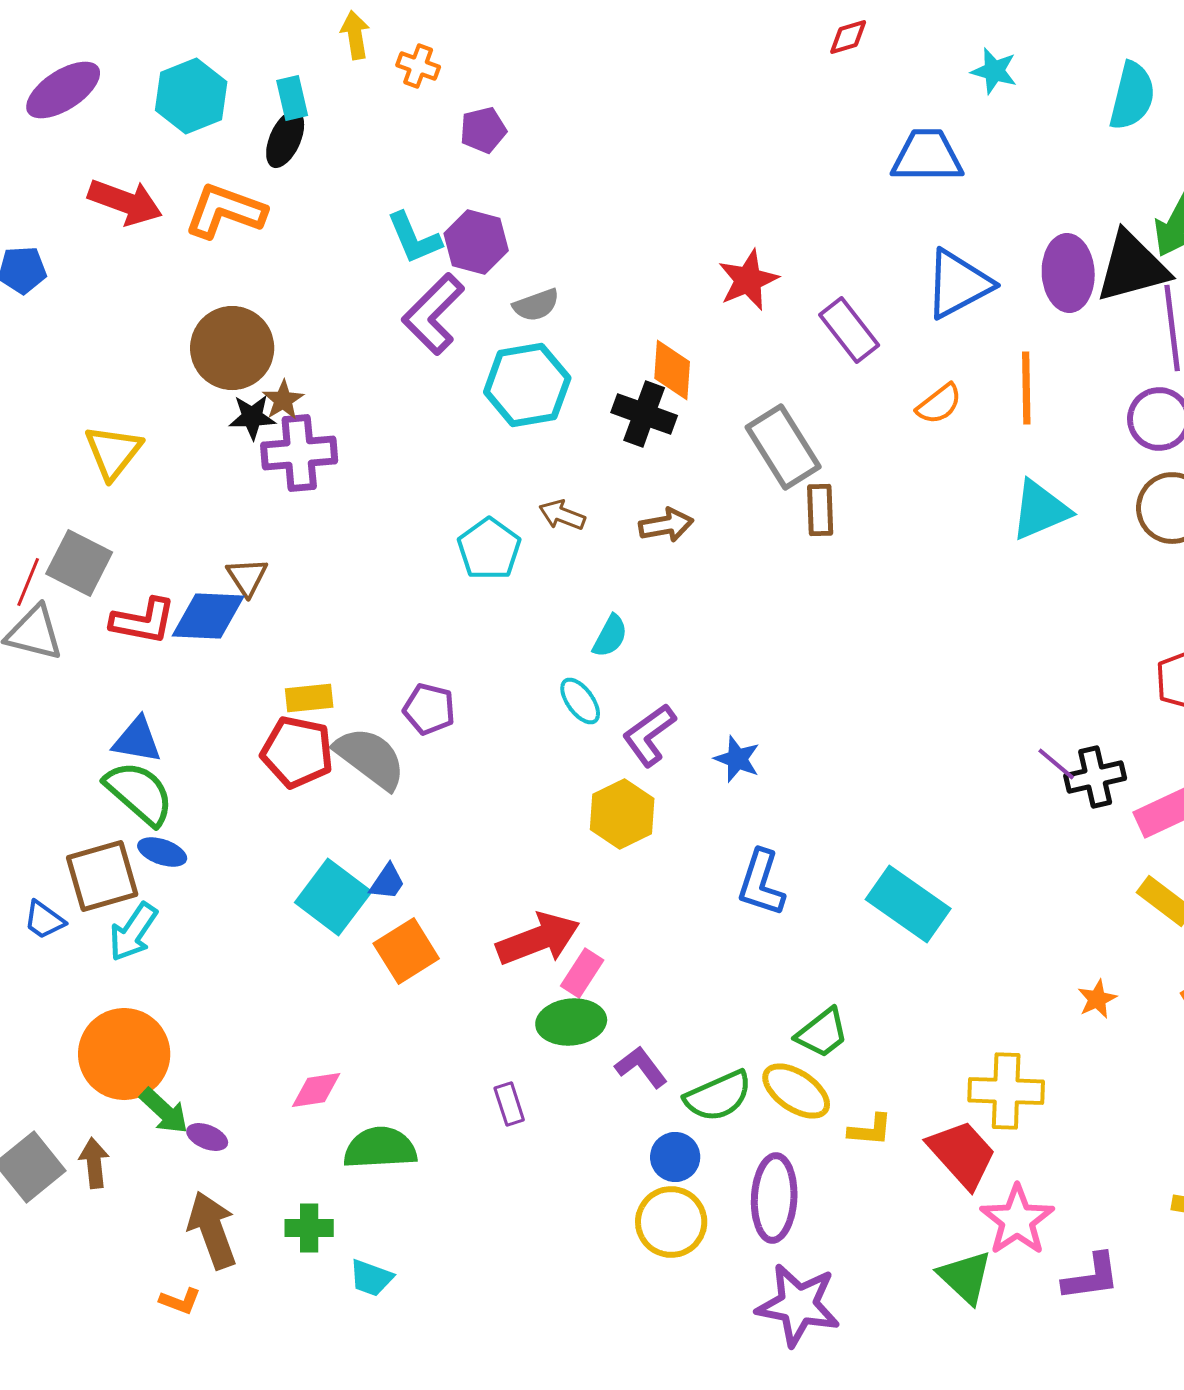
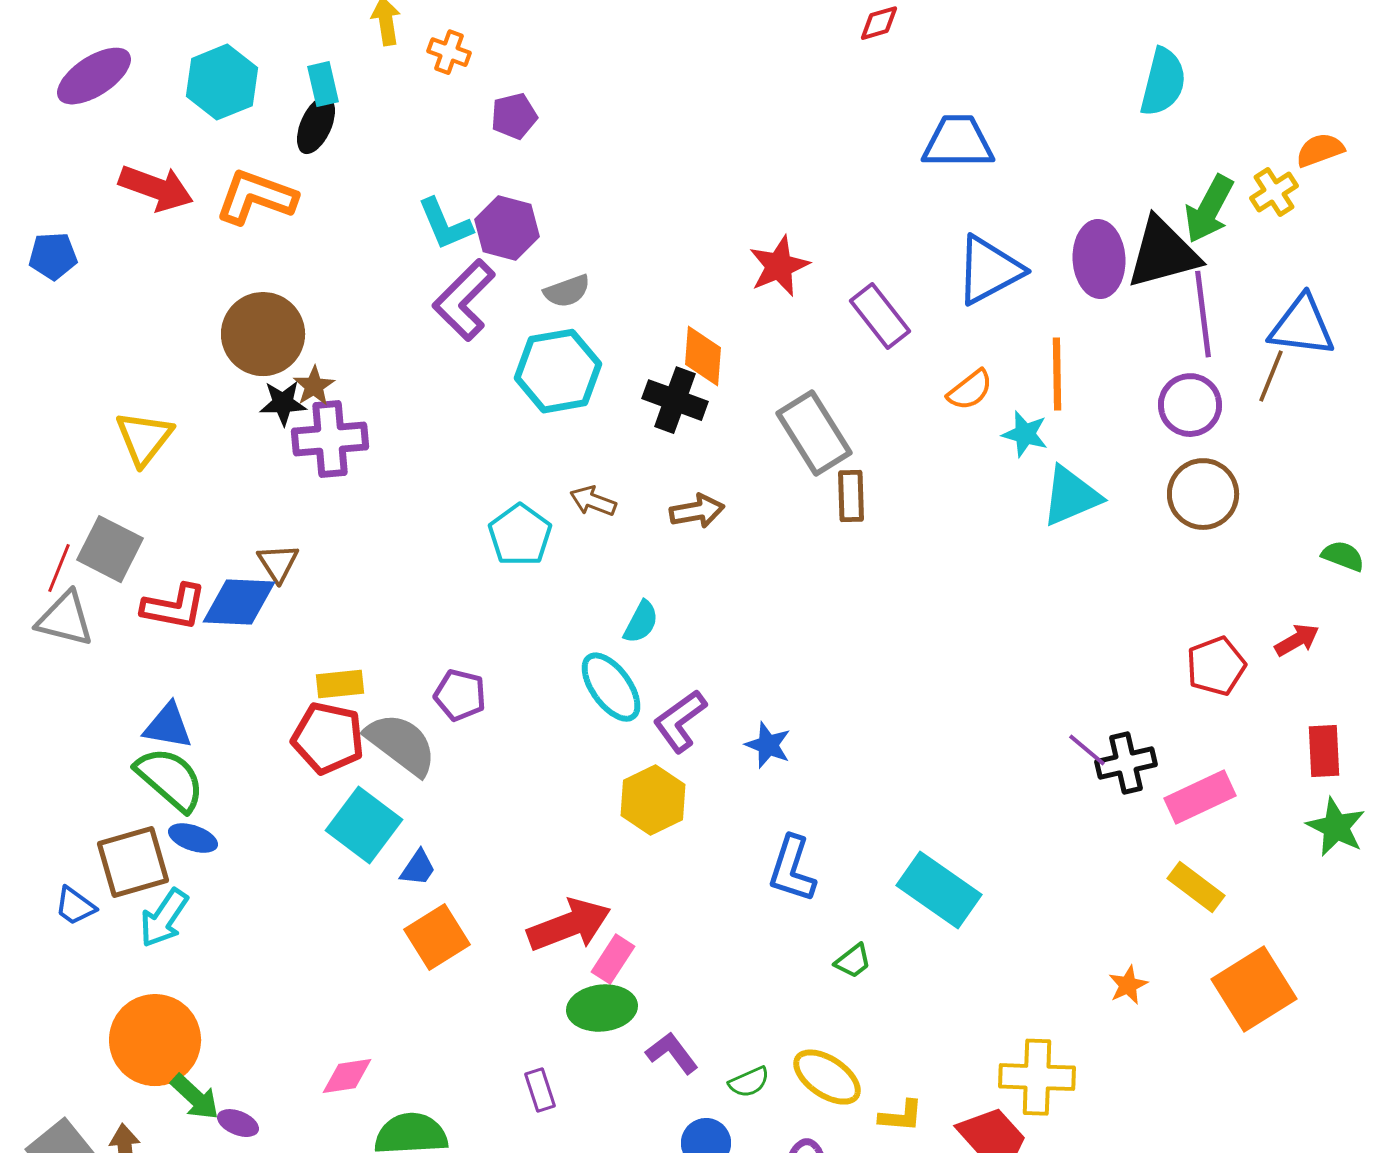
cyan star: (994, 71) -> (1025, 434), moved
cyan ellipse: (580, 701) -> (611, 687), size x1.5
cyan square: (333, 897) -> (364, 825), moved
green trapezoid: (822, 1033) -> (853, 961), moved, size x0.7
green semicircle: (718, 1096) -> (749, 1082), size x0.6

